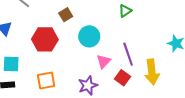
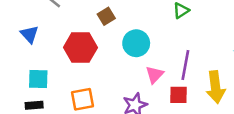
purple line: (128, 54) -> (185, 65), turned 30
red square: (122, 78) -> (179, 95), turned -35

